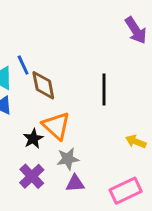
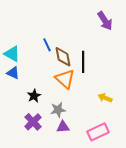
blue line: (23, 65) -> (47, 45), moved
brown diamond: (43, 85) -> (63, 57), moved
orange triangle: (56, 126) -> (65, 79), moved

